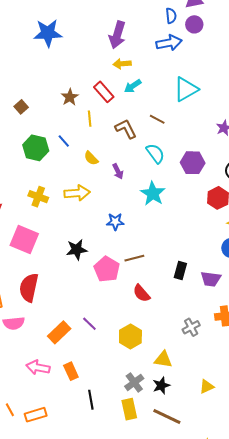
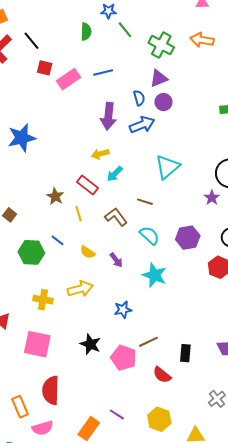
purple arrow: (117, 35) -> (108, 116), moved
black star: (77, 250) -> (90, 344), turned -30
black rectangle: (180, 270) -> (185, 353), moved

